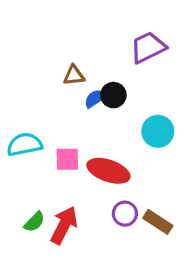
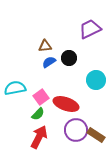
blue semicircle: (95, 98) -> (49, 62), moved
pink square: (67, 159) -> (41, 97), turned -35
purple circle: (125, 214) -> (76, 130), size x1.5
green semicircle: (34, 222) -> (38, 114), moved

